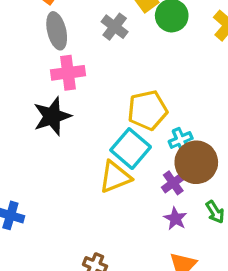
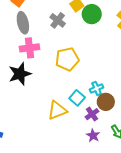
yellow pentagon: (147, 110) -> (67, 59), moved
cyan square: (131, 149) -> (77, 98), moved, size x0.7
brown circle: (196, 162) -> (106, 102), size x0.7

